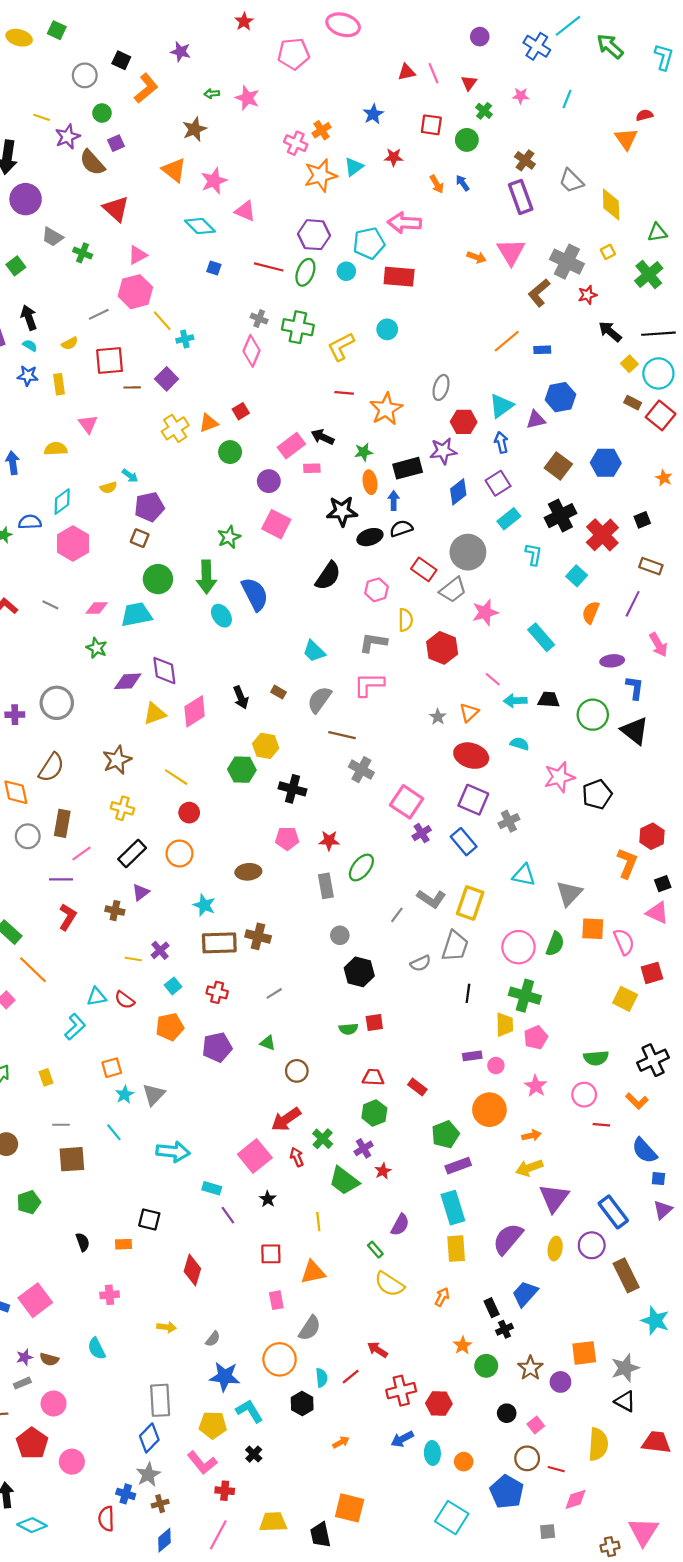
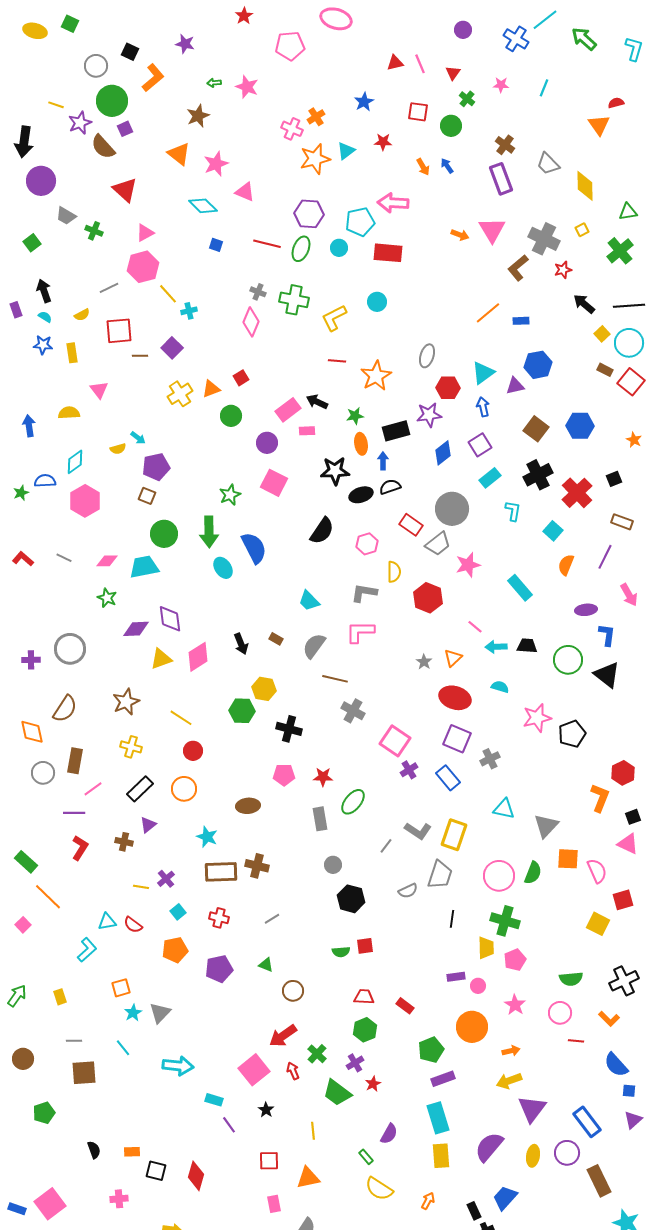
green circle: (102, 113) -> (112, 101), size x1.8
black square: (149, 1219) -> (156, 1171), moved

